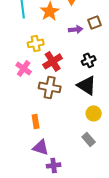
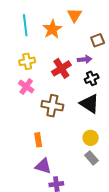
purple arrow: (76, 29) -> (85, 59), moved
yellow cross: (36, 43) -> (27, 61), moved
red cross: (53, 61) -> (61, 68), moved
yellow circle: (94, 113) -> (91, 138), moved

